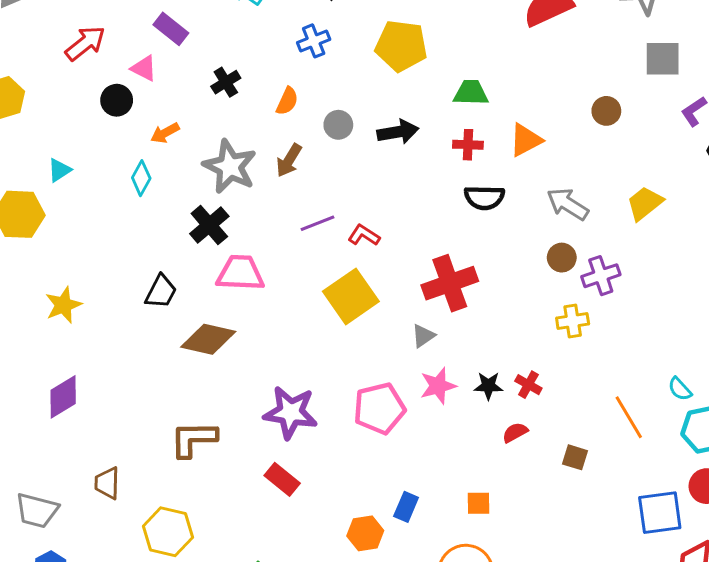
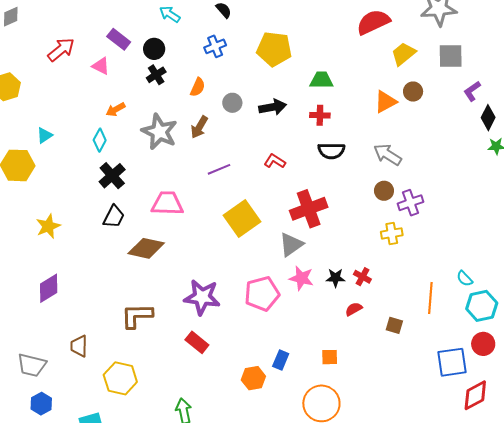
black circle: (117, 100) -> (154, 49), moved
orange triangle: (526, 140) -> (385, 102), moved
yellow trapezoid: (645, 203) -> (404, 54), moved
black cross: (209, 225) -> (112, 176), moved
red L-shape: (364, 235) -> (275, 161), moved
gray triangle: (423, 336) -> (291, 245), size x1.5
pink star: (438, 386) -> (301, 278), turned 30
orange line: (629, 417) -> (430, 298), turned 36

